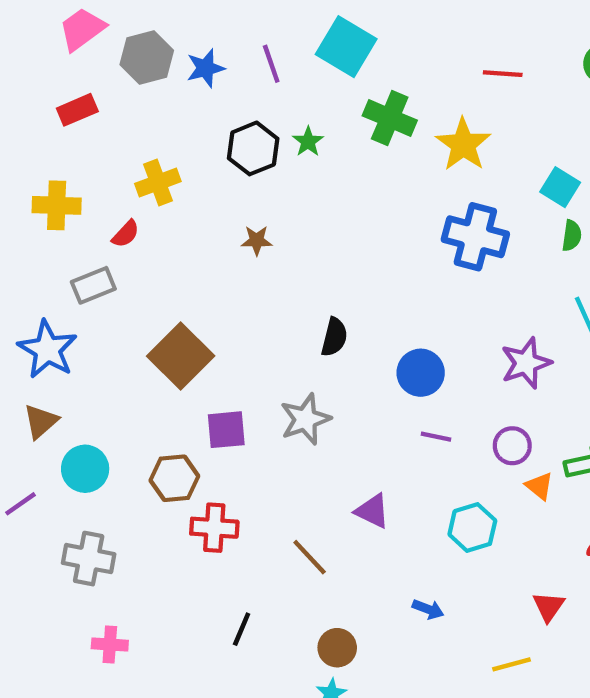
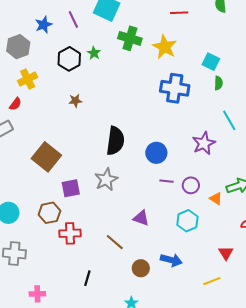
gray hexagon: (147, 57) -> (18, 47), moved
black semicircle: (334, 337) -> (115, 141), size x1.6
purple circle: (512, 446) -> (191, 185), moved
blue arrow: (428, 609) -> (171, 260), size x1.5
pink cross: (110, 645) -> (37, 294), moved
brown circle: (337, 648) -> (141, 268), moved

